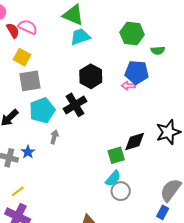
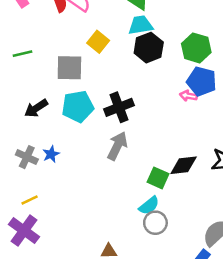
green hexagon: (132, 34) -> (196, 48), moved
yellow square: (22, 57) -> (98, 42), moved
black hexagon: (91, 76) -> (149, 48), moved
gray arrow: (54, 137) -> (117, 146), moved, size x1.6
green square: (116, 155) -> (158, 178), turned 30

